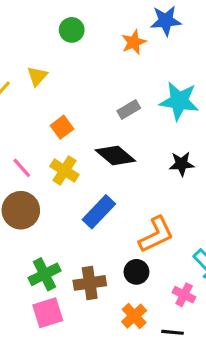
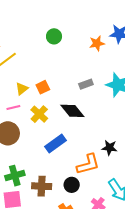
green circle: (72, 30) -> (54, 36), moved
yellow triangle: (37, 76) -> (22, 89), moved
black star: (182, 164) -> (109, 148), moved
pink line: (22, 168) -> (13, 107), turned -72

